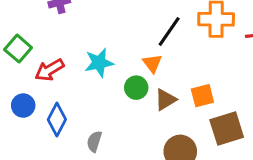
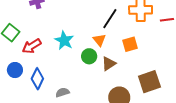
cyan star: (99, 63) -> (64, 40), turned -30
orange square: (202, 96) -> (130, 44), moved
gray semicircle: (94, 141) -> (62, 92), turned 56

